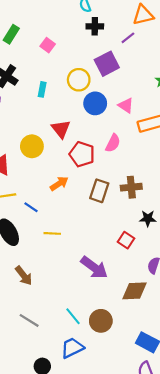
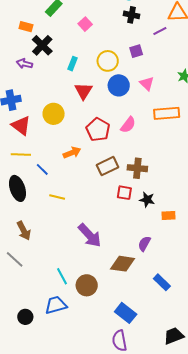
purple square: (107, 64) -> (136, 51), size x0.6
pink triangle: (126, 105) -> (147, 84), moved
red triangle: (61, 129) -> (83, 91), moved
brown rectangle: (99, 191) -> (107, 166), turned 35
red square: (126, 240) -> (124, 193), moved, turned -35
gray line: (29, 320) -> (15, 259), moved

